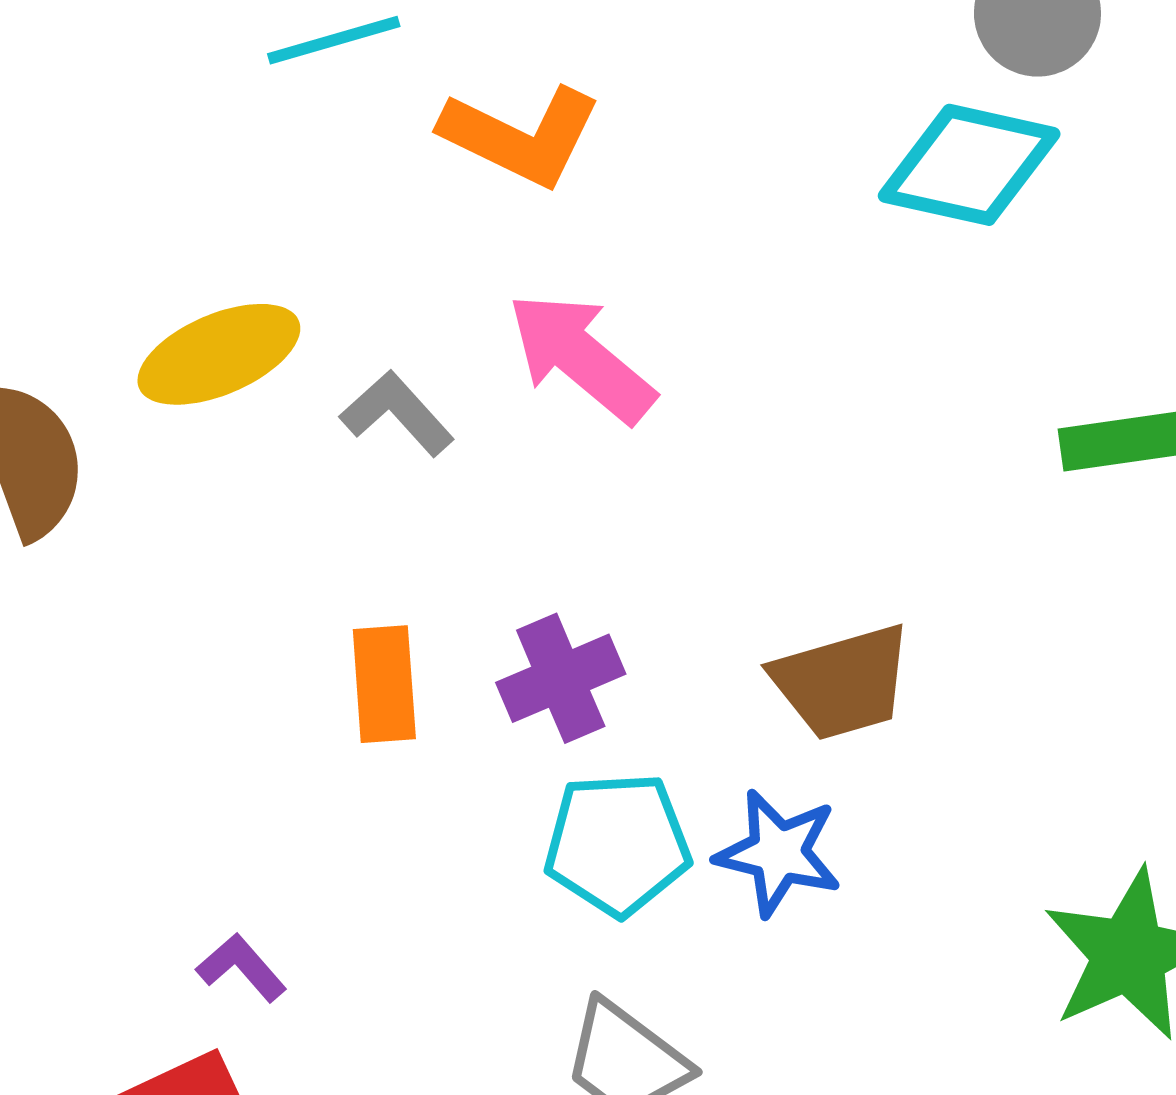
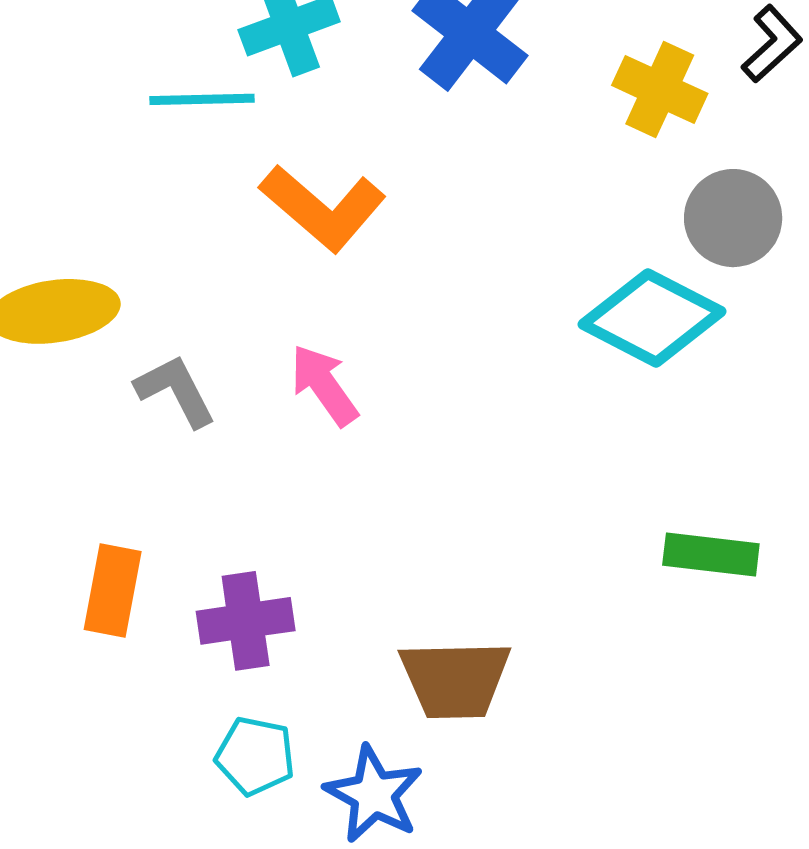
pink arrow: (581, 357) -> (324, 385), size x0.7
cyan pentagon: (617, 844) -> (255, 756), size x0.7

